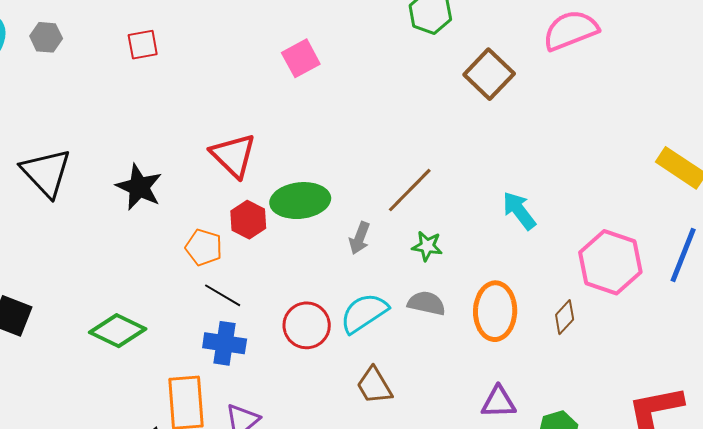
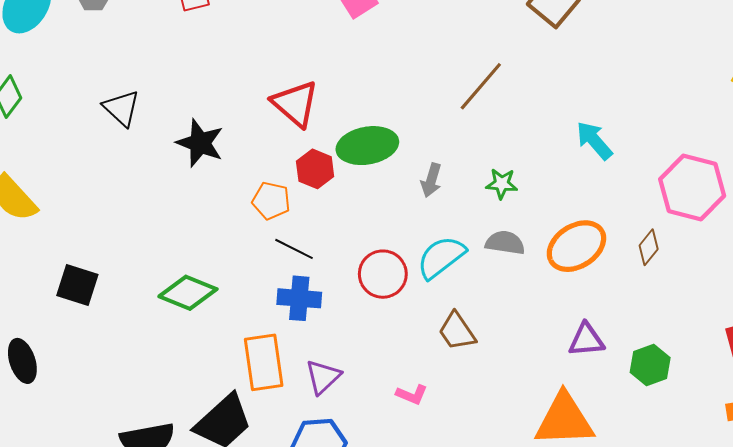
black triangle: (46, 173) -> (121, 108), moved, size x0.7
brown line: (410, 190) -> (481, 86), moved
orange ellipse: (495, 311) -> (576, 246), turned 60

